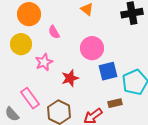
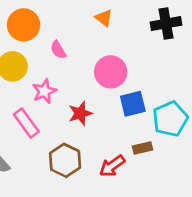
pink rectangle: (30, 98) -> (26, 123), moved

